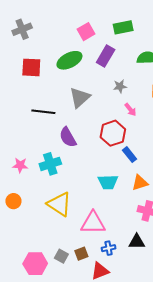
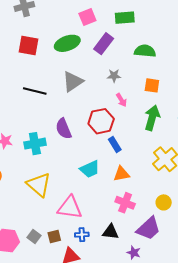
purple semicircle: (68, 137) -> (63, 129), moved
cyan trapezoid: (108, 182) -> (90, 169), turned -30

